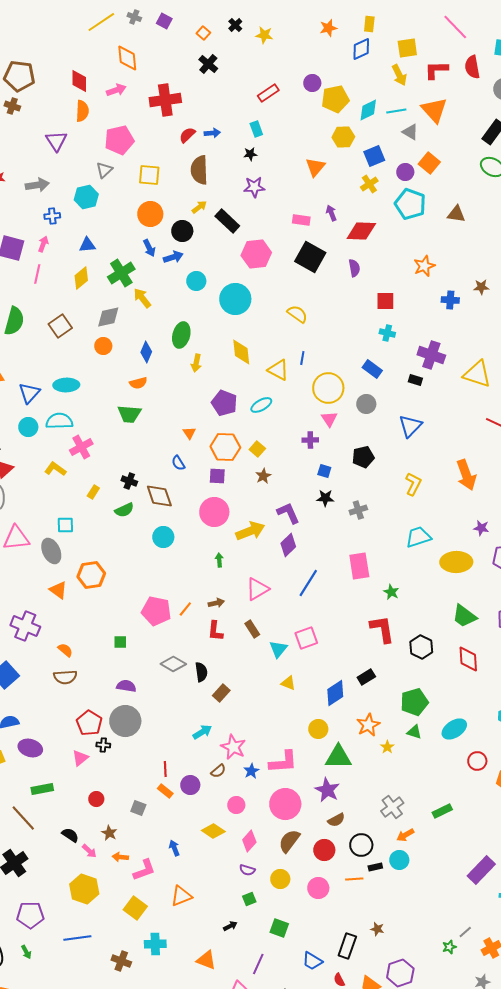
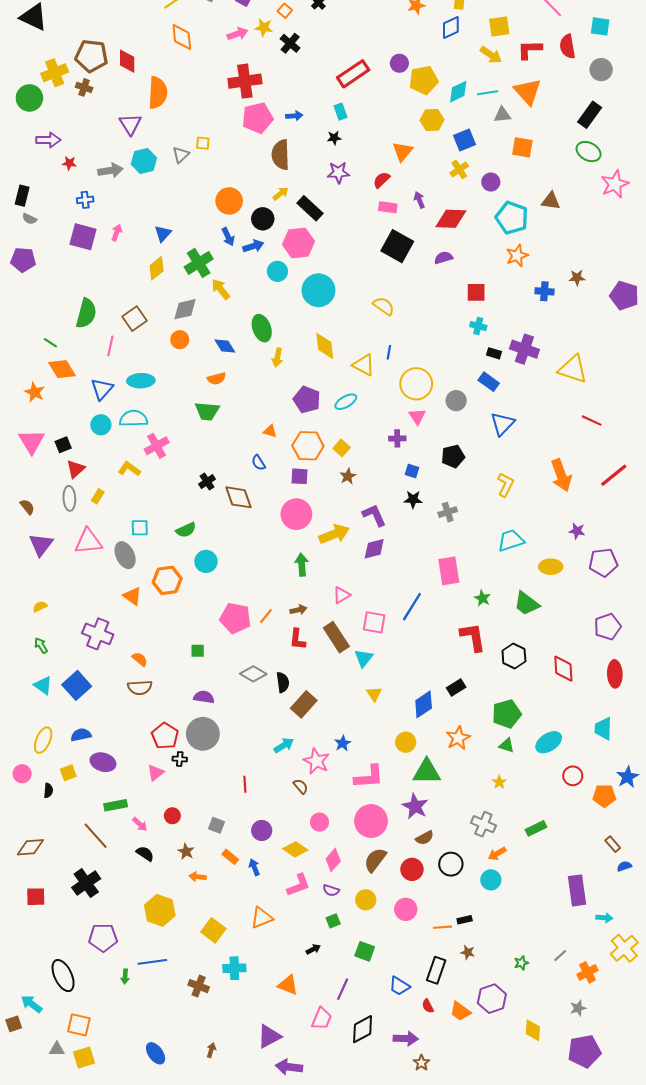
yellow star: (264, 35) -> (264, 28), moved
orange diamond: (127, 58) -> (182, 37), moved
yellow arrow: (399, 75) -> (491, 55), turned -30
red diamond: (79, 81) -> (127, 61), moved
pink arrow: (116, 90) -> (238, 34), moved
red rectangle: (268, 93) -> (353, 74), size x1.4
orange semicircle: (82, 111) -> (158, 93), size x1.4
gray triangle: (410, 132) -> (502, 115), turned -36
red semicircle: (187, 135) -> (382, 180), moved
pink pentagon: (119, 140) -> (257, 118), moved
orange square: (429, 163) -> (522, 147), turned -30
purple circle: (405, 172) -> (491, 182), moved
yellow square: (149, 175) -> (203, 143), moved, size x0.6
cyan hexagon: (86, 197) -> (144, 161), moved
cyan pentagon: (410, 204) -> (512, 218), moved
blue cross: (52, 216) -> (85, 200), moved
blue triangle: (87, 245) -> (163, 234), turned -42
pink hexagon: (256, 254) -> (298, 243), moved
purple semicircle: (354, 268) -> (444, 258), turned -96
pink line: (37, 274) -> (110, 346), moved
green ellipse: (181, 335) -> (262, 328), turned -35
blue diamond: (146, 352) -> (225, 346), turned -55
blue rectangle: (372, 369) -> (489, 382), moved
black rectangle: (415, 380) -> (494, 353), moved
orange triangle: (189, 433) -> (270, 431), turned -40
black cross: (129, 481) -> (207, 482), turned 35
yellow rectangle: (93, 492) -> (98, 496), moved
green semicircle: (124, 510) -> (186, 530), moved
cyan circle: (163, 537) -> (206, 561), moved
purple diamond: (288, 545) -> (374, 549), turned 30
green arrow: (219, 560) -> (302, 565), size x1.5
yellow ellipse: (456, 562) -> (551, 567), size x0.7
blue line: (308, 583) -> (412, 607), moved
pink triangle: (257, 589) -> (342, 595), size x0.7
green trapezoid: (464, 616) -> (527, 603), moved
brown rectangle: (252, 629) -> (336, 637), size x1.6
pink square: (306, 638) -> (374, 622), moved, turned 30
yellow triangle: (288, 683) -> (374, 694), turned 35
brown rectangle: (221, 693) -> (304, 704), size x1.4
yellow star: (387, 747) -> (499, 782), moved
brown semicircle: (218, 771) -> (301, 786), turned -91
blue star: (251, 771) -> (343, 743), moved
purple circle: (190, 785) -> (262, 830), moved
orange rectangle: (165, 791) -> (230, 857), moved
gray cross: (392, 807) -> (483, 824), turned -30
pink arrow: (89, 851) -> (140, 824), moved
black rectangle: (375, 867) -> (465, 920), moved
pink L-shape: (144, 870) -> (298, 885), moved
purple rectangle: (481, 870) -> (577, 890), turned -52
orange line: (354, 879) -> (442, 927), moved
green star: (449, 947) -> (521, 963), moved
green arrow: (26, 952) -> (125, 977), moved, turned 32

